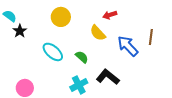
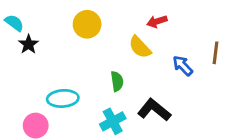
blue arrow: (128, 46) -> (183, 66), size x0.7
cyan ellipse: (53, 52) -> (63, 98), moved, turned -45
green semicircle: (82, 57) -> (117, 81), turned 40

